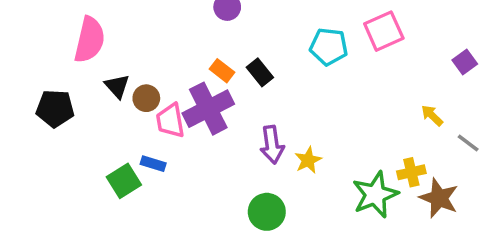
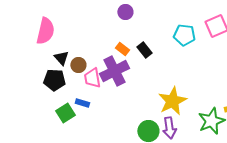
black pentagon: (55, 109) -> (54, 80), moved
purple arrow: (272, 145) -> (169, 128), moved
yellow star: (308, 160) -> (172, 101), size x1.8

